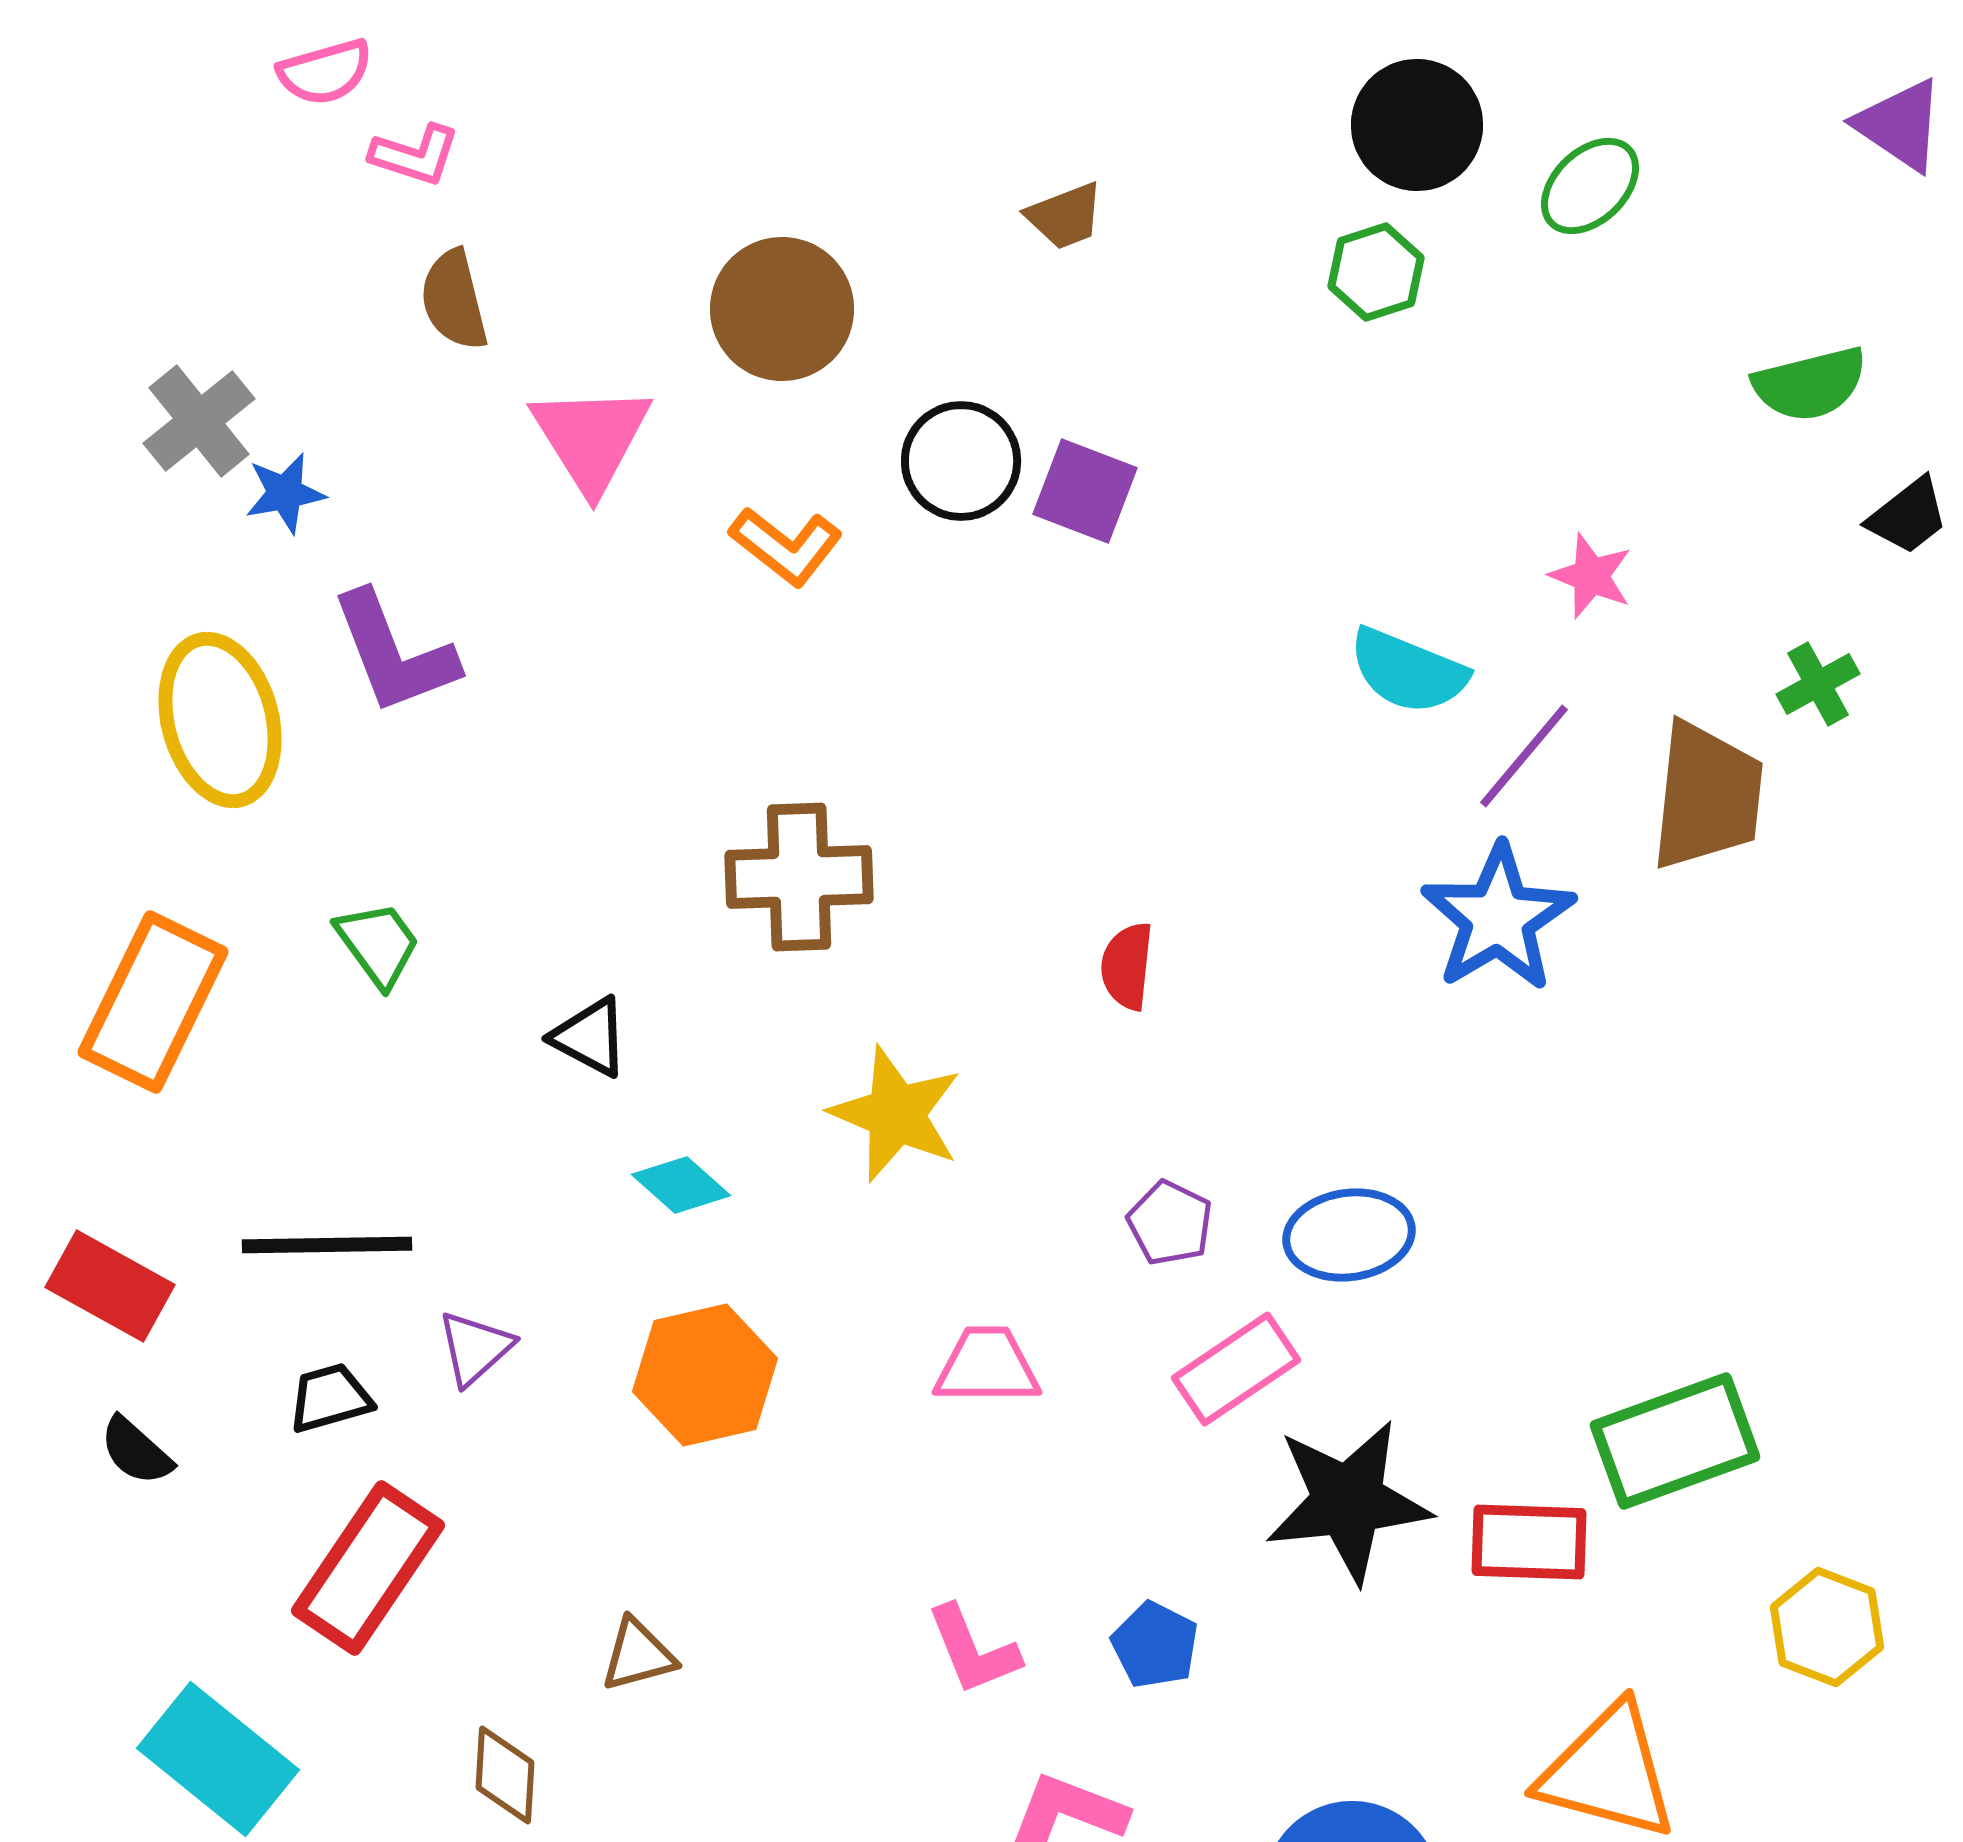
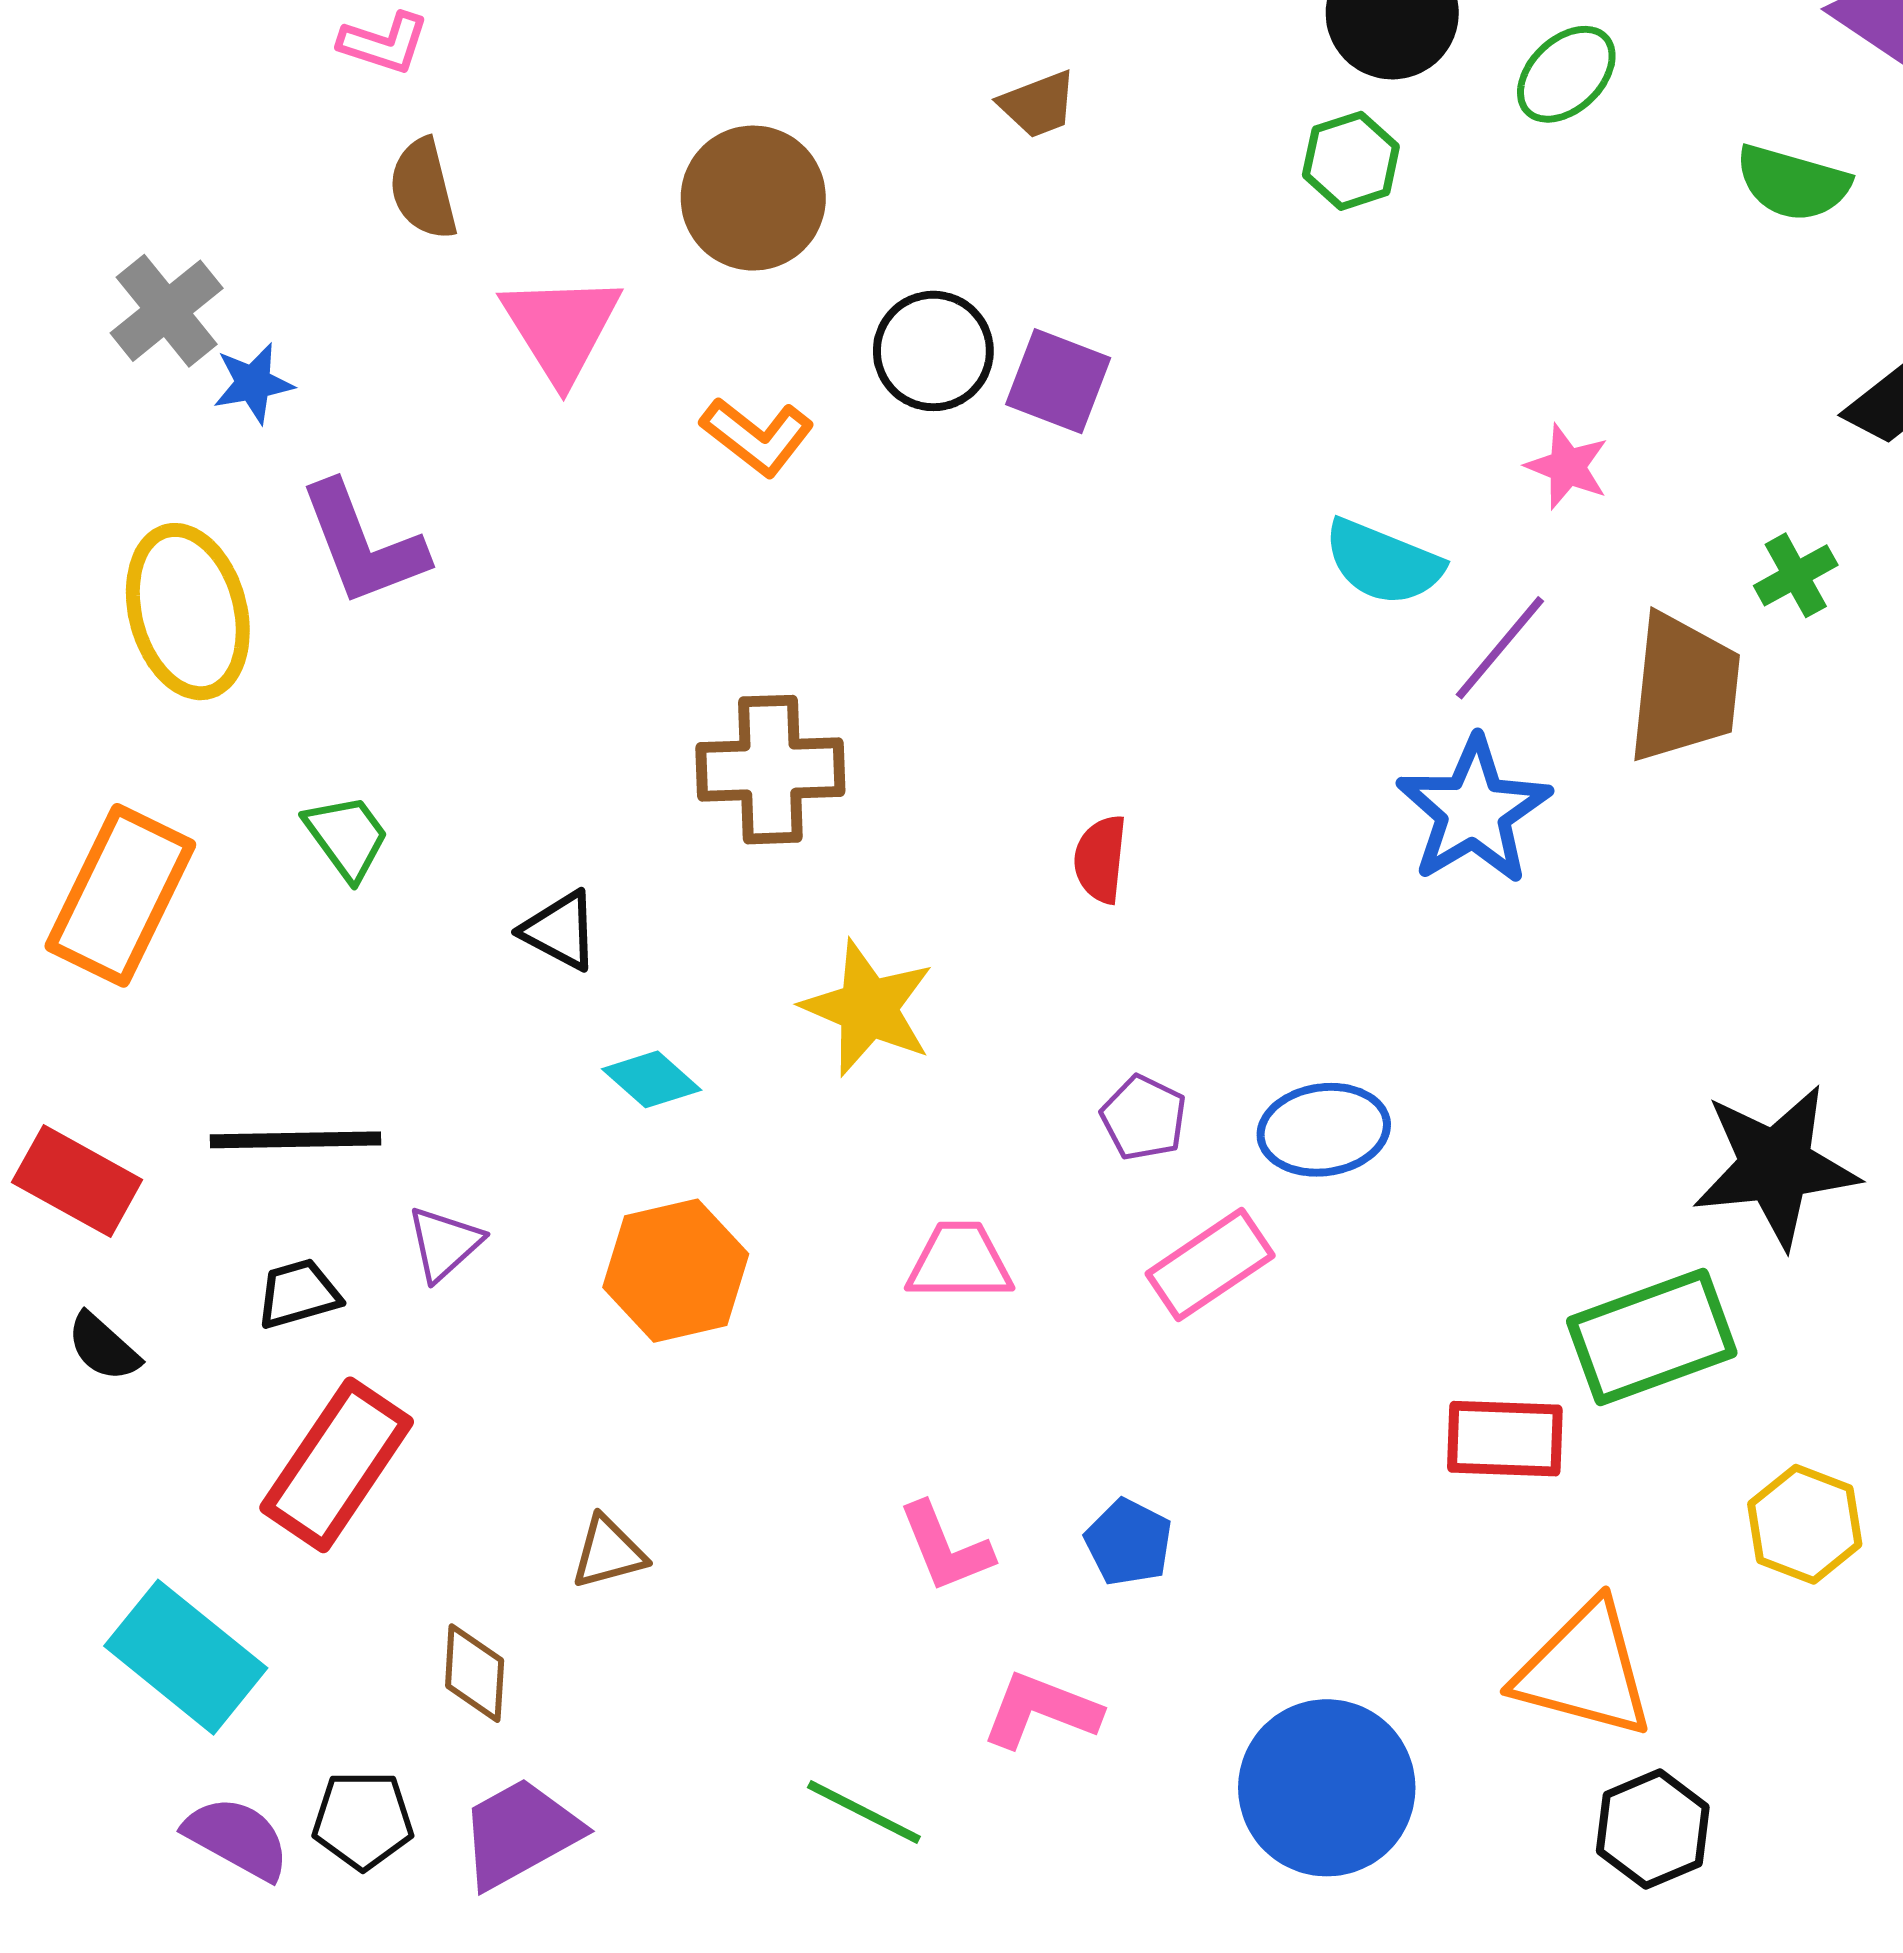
green semicircle: (1810, 384) -> (1793, 183), moved, turned 30
black star: (1348, 1501) -> (1776, 1166), moved

